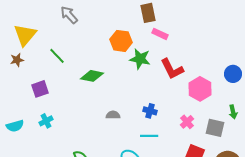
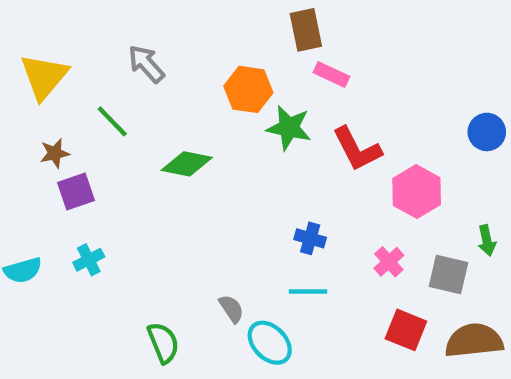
gray arrow: (69, 15) -> (146, 64), moved
brown star: (17, 60) -> (55, 153), moved
blue circle: (233, 74) -> (487, 132), moved
gray semicircle: (113, 115) -> (231, 309), moved, turned 56

